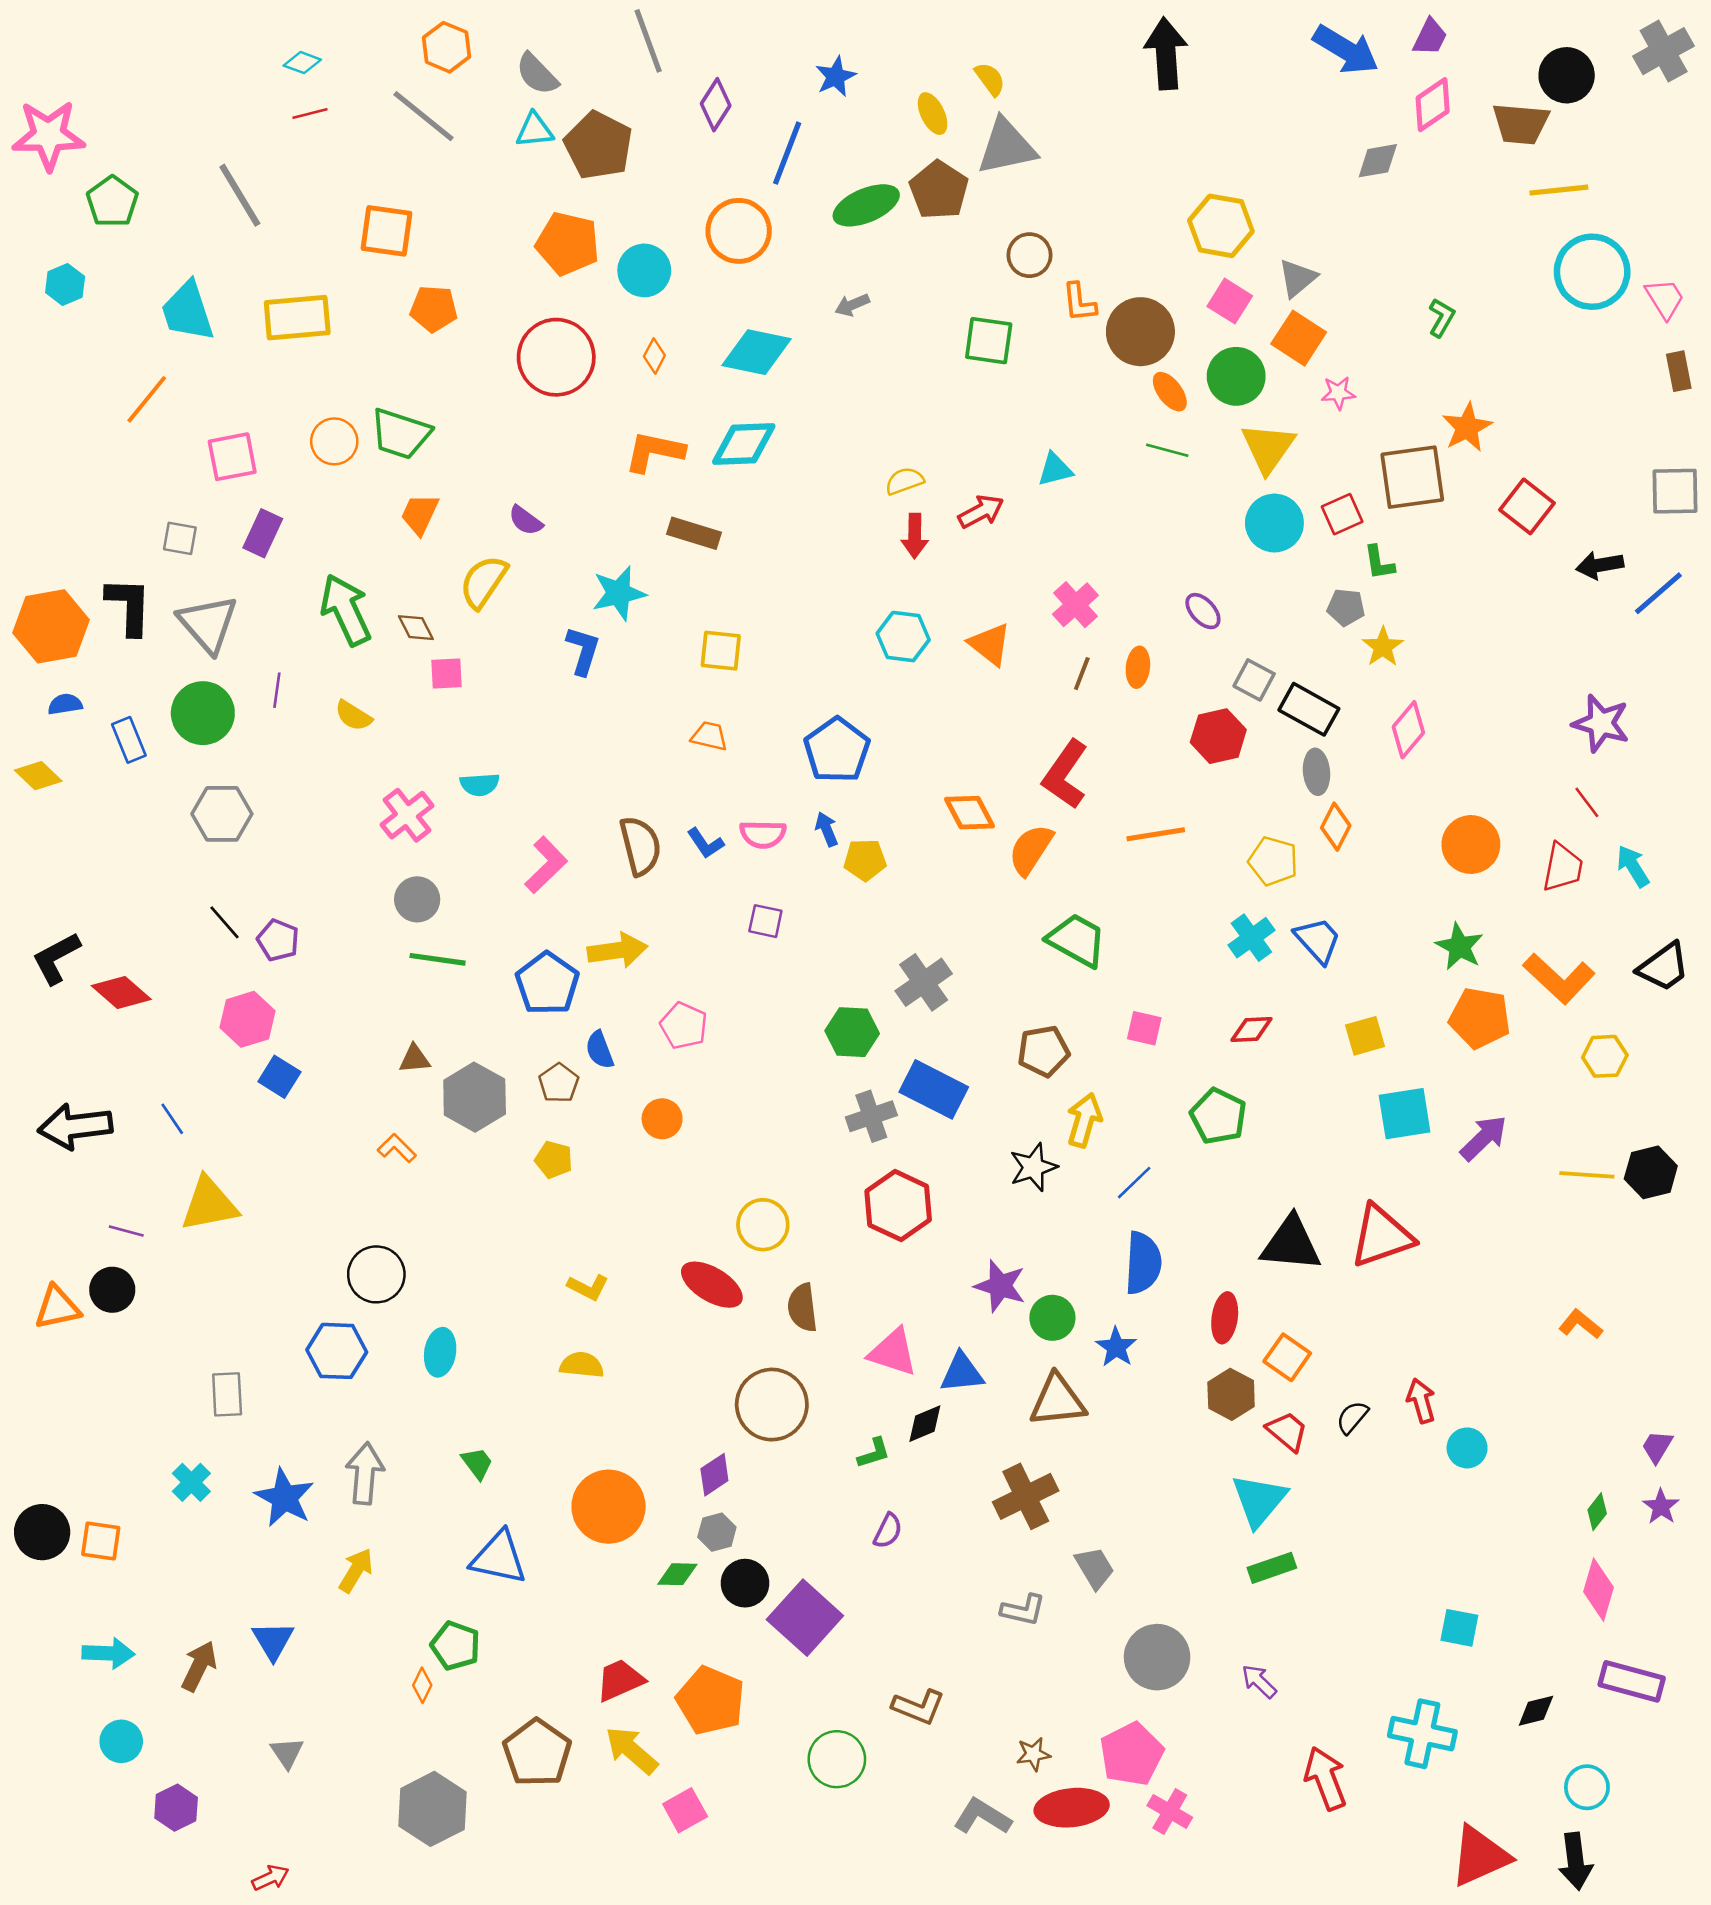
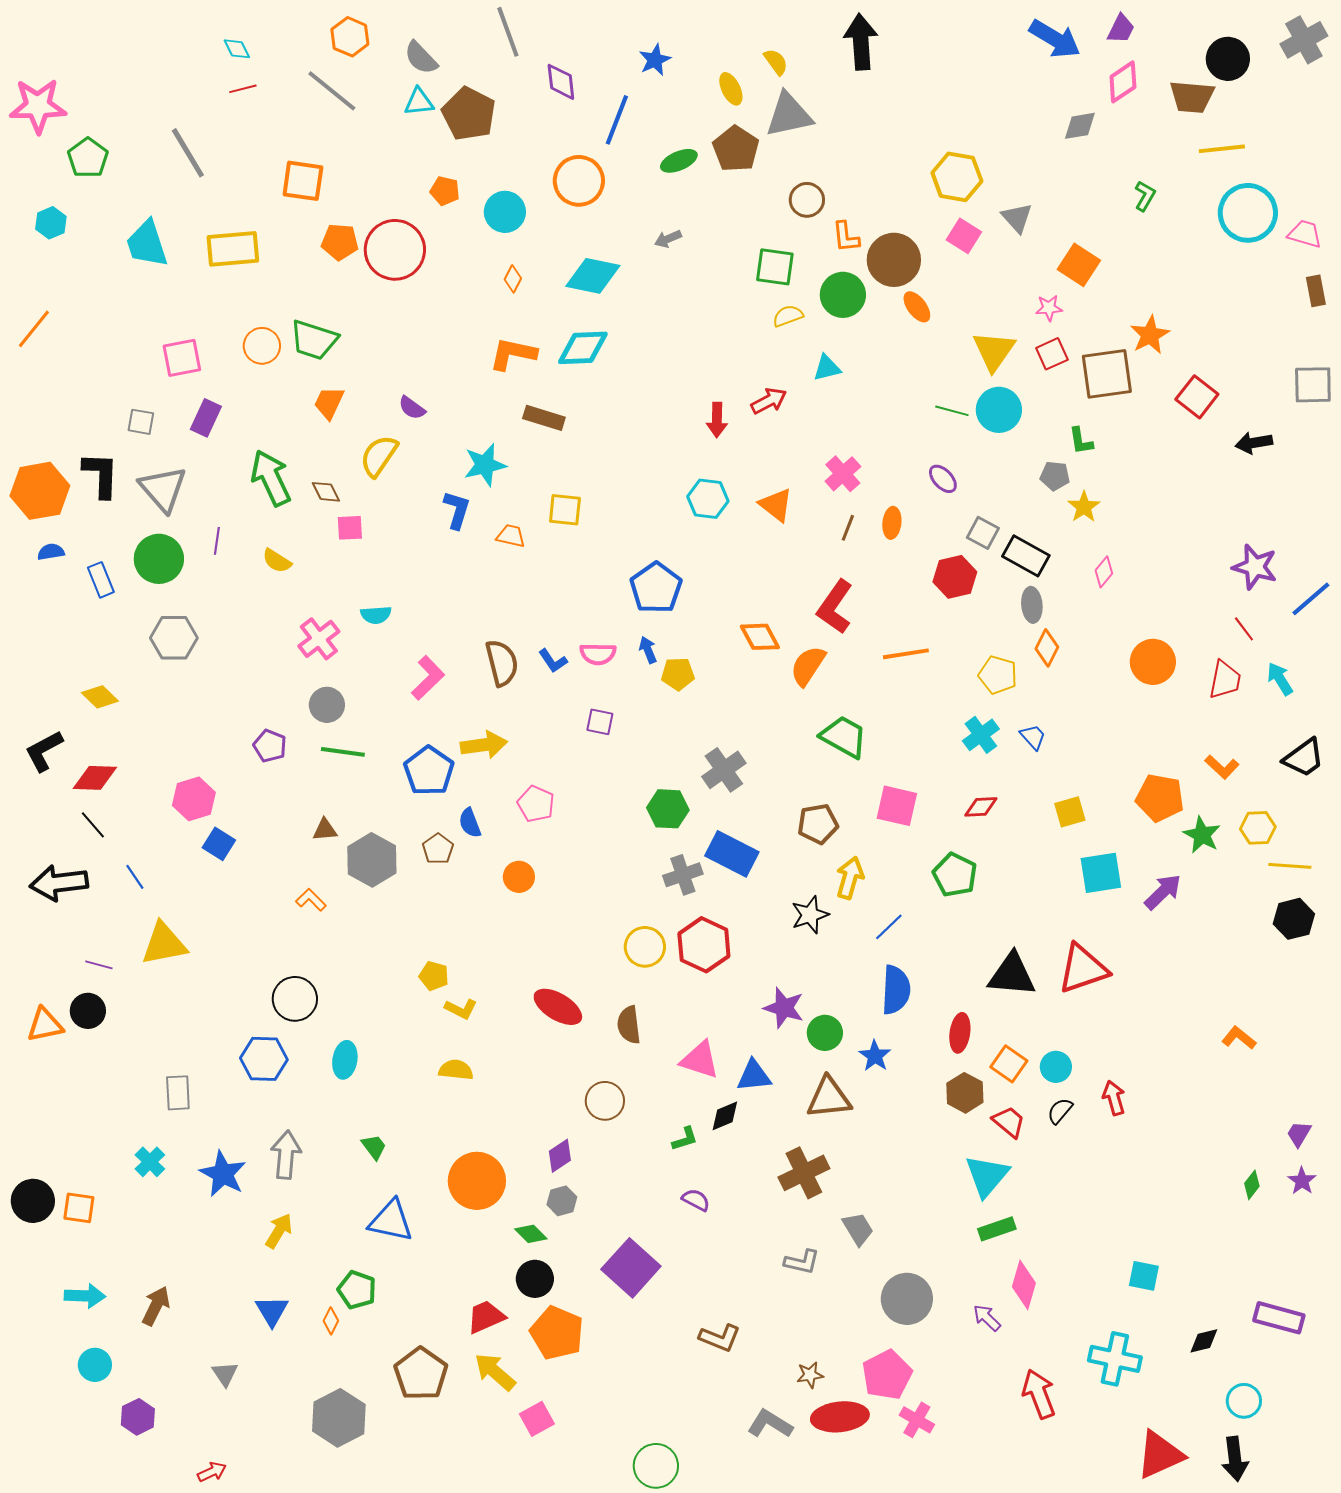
black arrow: (1166, 54) -> (861, 42), moved
cyan diamond: (302, 63) -> (237, 49), turned 44
purple diamond: (716, 105) -> (561, 82), turned -39
green ellipse: (866, 205) -> (679, 161), size x0.7
orange pentagon: (568, 244) -> (445, 191), size x0.6
gray triangle: (1297, 278) -> (1017, 218), turned -32
pink trapezoid: (1665, 299) -> (1305, 234), turned -42
green L-shape: (1442, 318) -> (1145, 196), moved
orange square: (1299, 338) -> (1079, 265), moved
red circle: (556, 357) -> (395, 250), moved
green circle: (1236, 376) -> (843, 295), moved
orange line: (147, 399) -> (34, 329), moved
green line: (1167, 450) -> (952, 411), moved
yellow semicircle: (904, 481) -> (788, 316), moved
red square: (1342, 514) -> (1052, 354), moved
blue line: (1658, 593) -> (1311, 599), moved
pink diamond: (1408, 730) -> (1104, 572), size x0.7
orange trapezoid: (709, 736) -> (511, 536), moved
yellow diamond: (38, 776) -> (100, 697), moved
black line: (225, 922) -> (93, 825), moved
purple pentagon: (278, 940) -> (270, 746), moved
blue trapezoid: (1318, 940) -> (1033, 737), size x0.7
green star: (1459, 947) -> (1202, 835), moved
orange L-shape: (1559, 978) -> (1222, 767), size x0.6
red diamond: (121, 992) -> (95, 778), turned -39
pink square: (1144, 1028) -> (897, 806), size x1.5
yellow pentagon: (554, 1160) -> (434, 976), moved
yellow line: (1587, 1175) -> (1290, 866), moved
yellow circle: (763, 1225) -> (645, 947), moved
brown circle: (772, 1405) -> (605, 1101), size x0.7
cyan circle: (1467, 1448) -> (1056, 1067), moved
purple semicircle: (888, 1531) -> (696, 1200), turned -88
green diamond: (677, 1574) -> (531, 1234), turned 44
black circle: (745, 1583) -> (535, 1279), moved
pink diamond: (1598, 1590) -> (1024, 1285), moved
blue triangle: (273, 1641) -> (272, 1311), moved
green circle: (837, 1759) -> (656, 1466), moved

